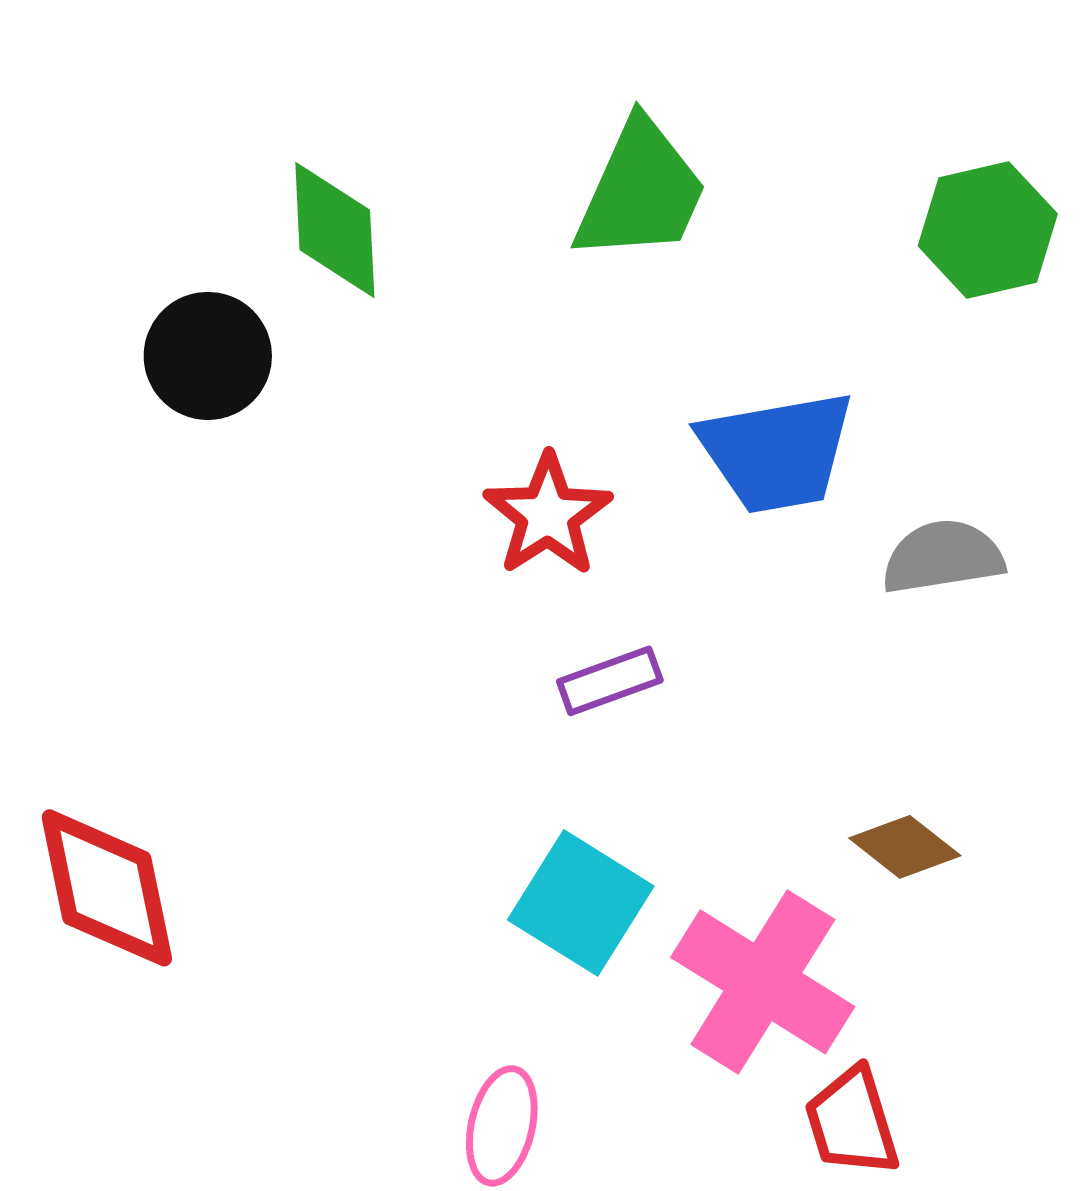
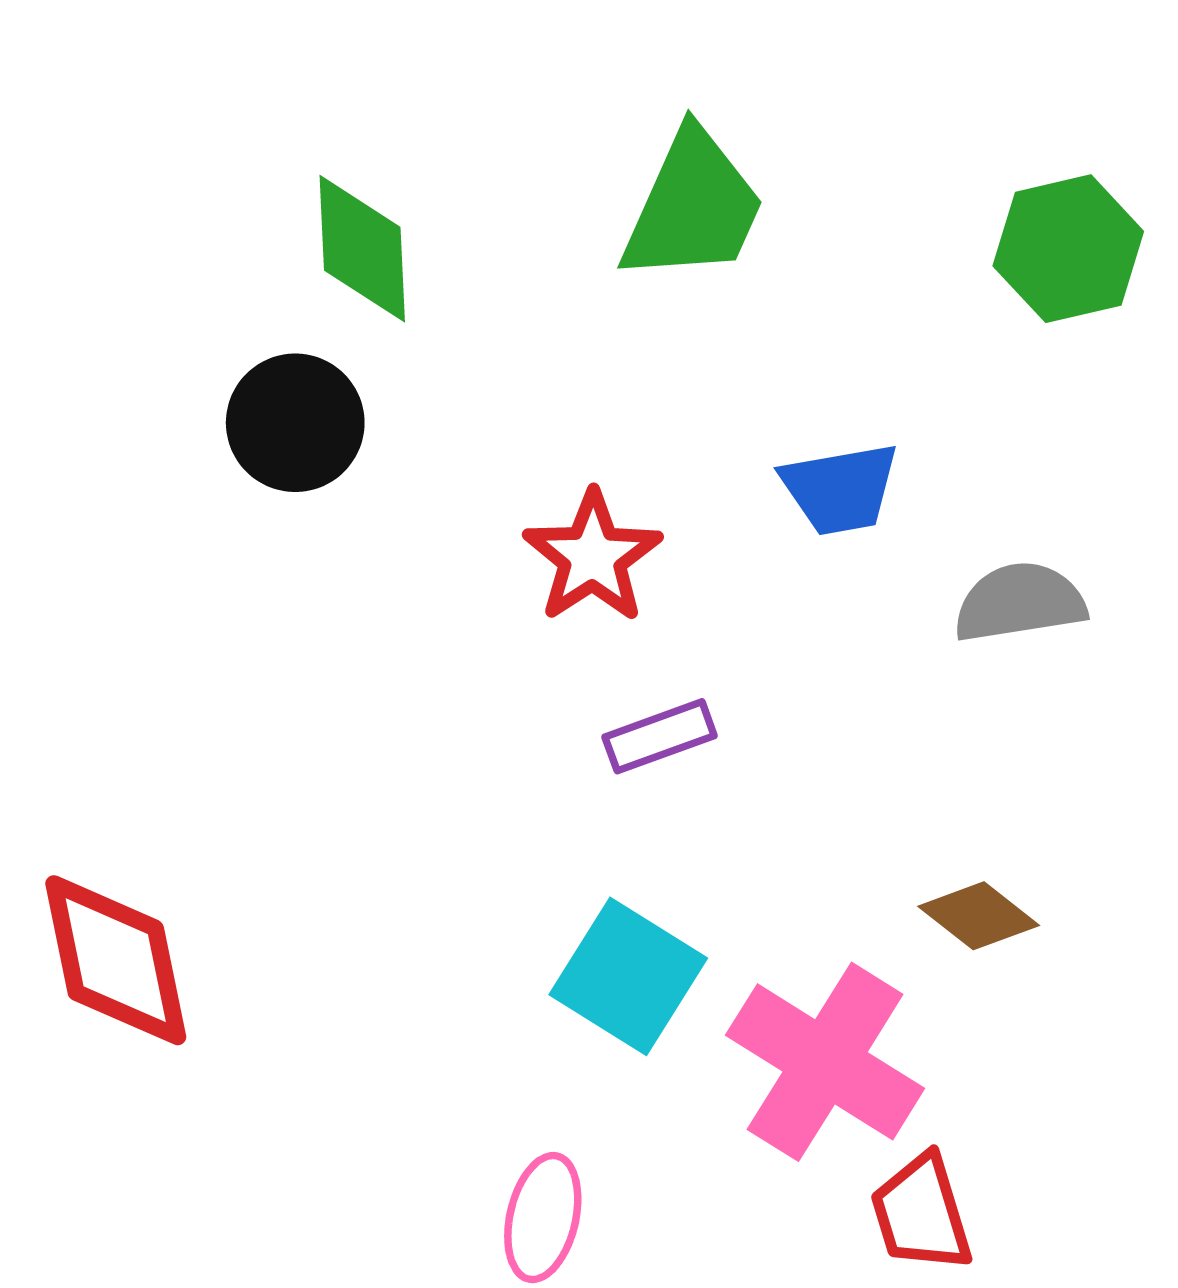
black circle: (208, 356) -> (295, 423), moved
blue trapezoid: (777, 452) -> (840, 489), size x0.7

